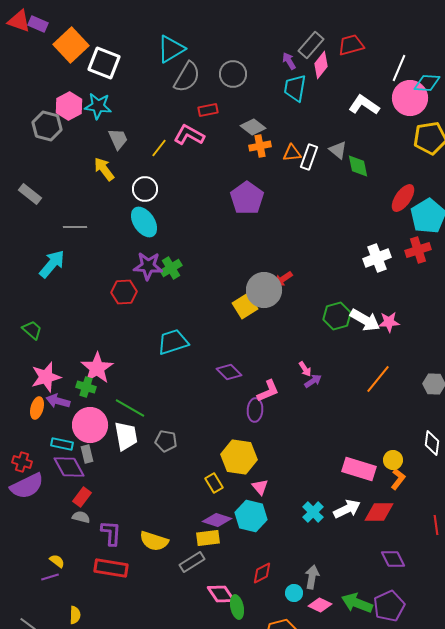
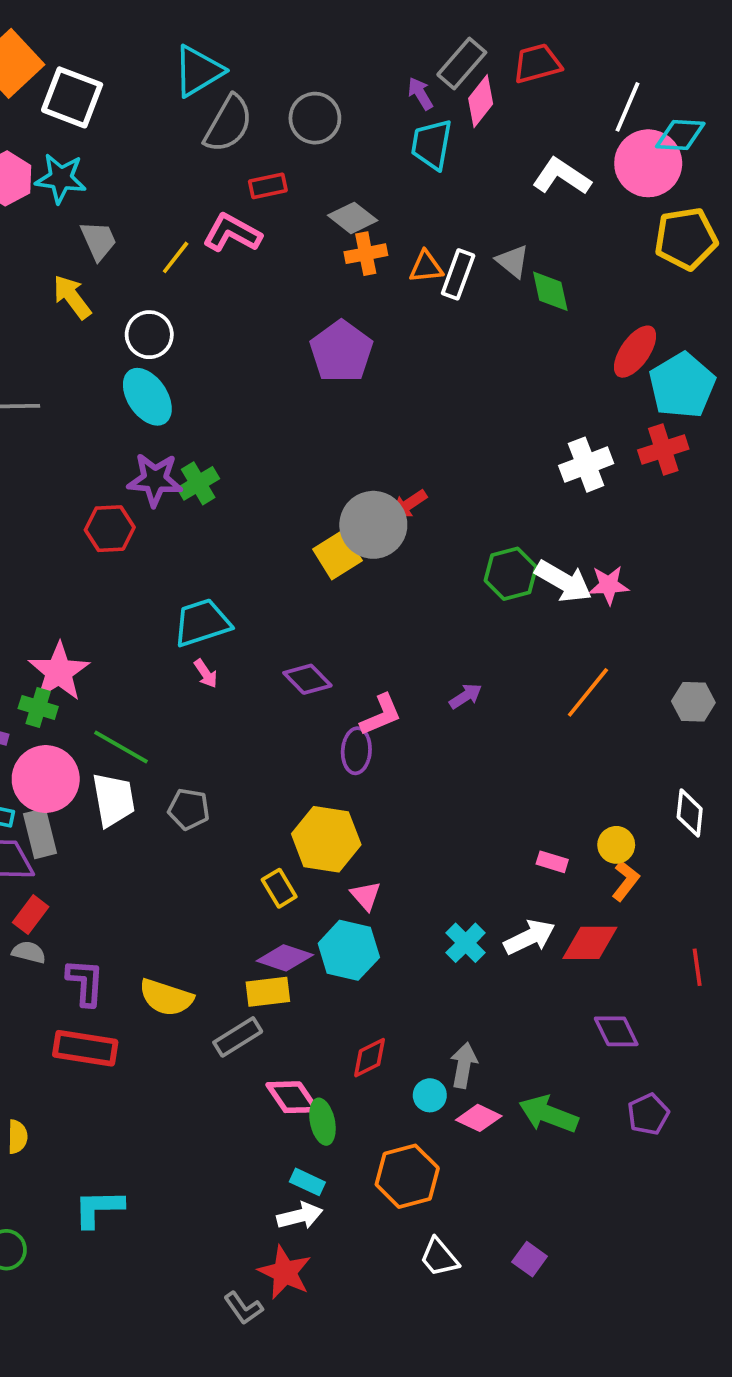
pink arrow: (305, 369) -> (206, 674), moved
gray rectangle: (87, 454) -> (40, 834), size x1.4
pink rectangle: (359, 469) -> (552, 862), size x0.5
purple pentagon: (389, 606) -> (648, 1114), moved, size x0.7

